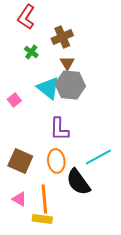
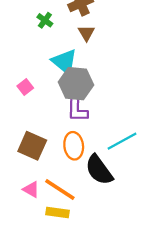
gray hexagon: (70, 85) -> (76, 84), moved
pink square: (14, 100) -> (25, 87), moved
orange line: (44, 199) -> (60, 189), turned -52

